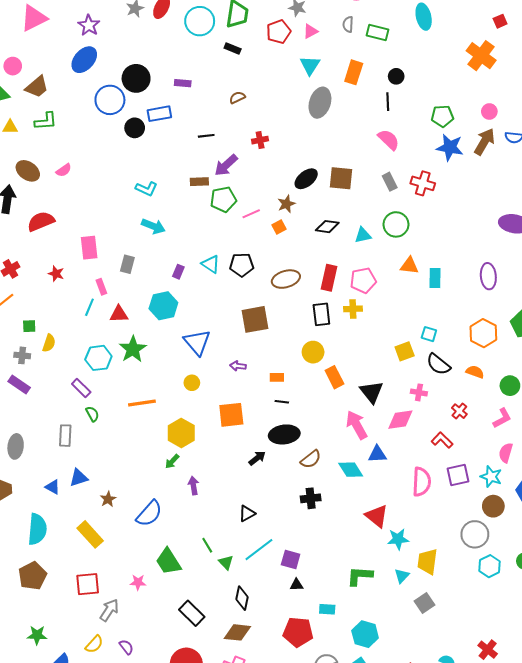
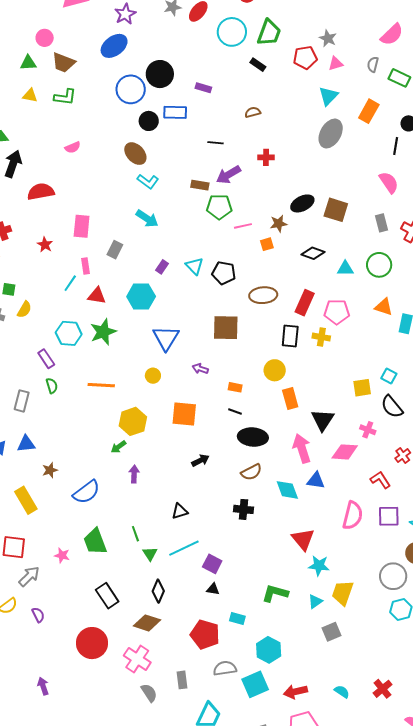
brown trapezoid: (37, 87) -> (64, 63), turned 50
brown ellipse: (28, 171) -> (135, 154), moved
black ellipse: (284, 434) -> (253, 437), moved

